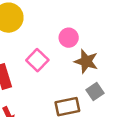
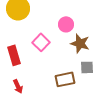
gray square: (95, 92) -> (87, 67), turned 32

